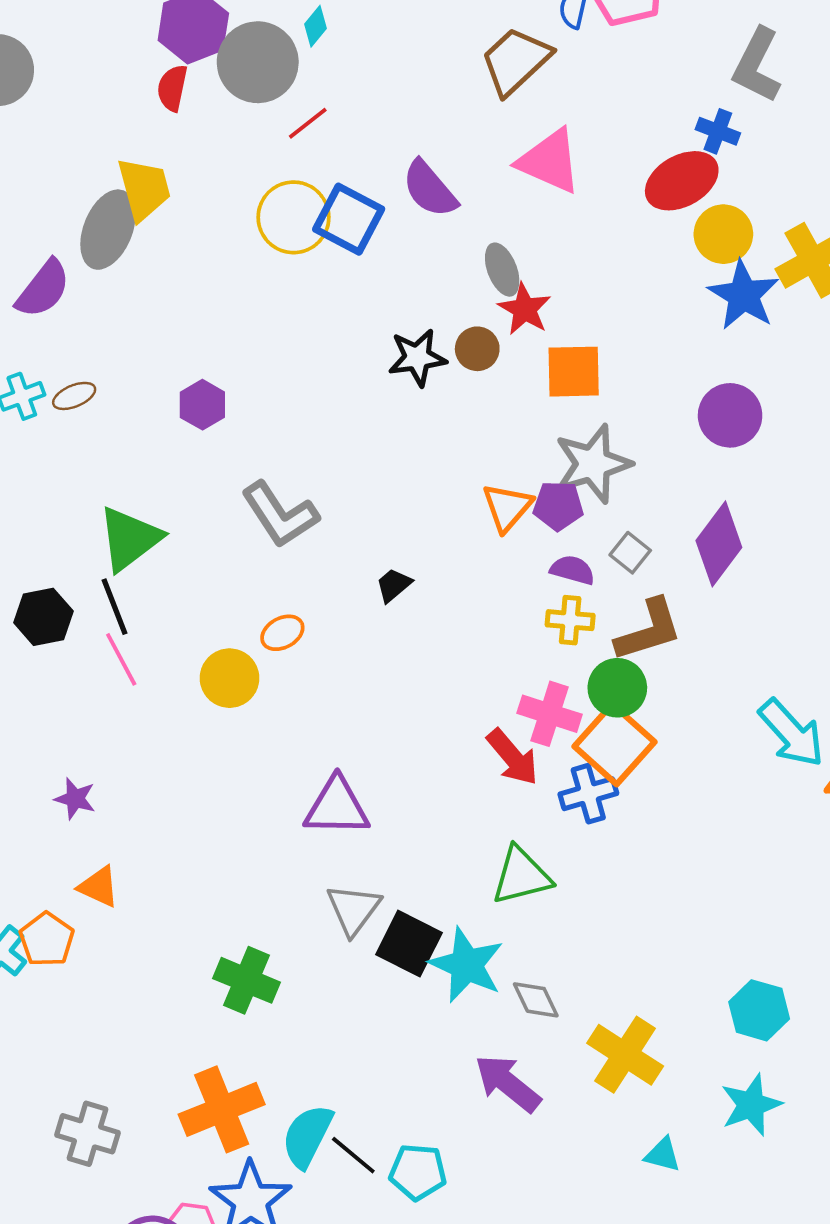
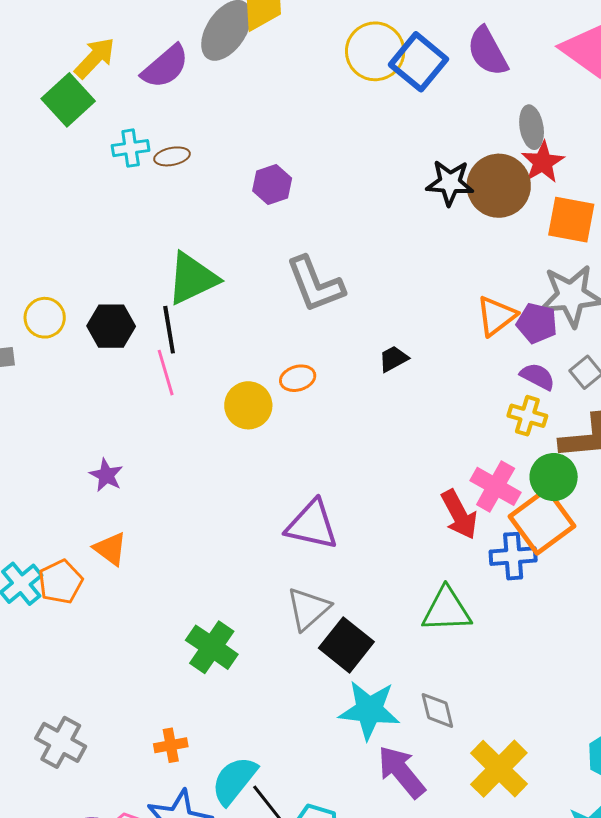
brown circle: (477, 349) -> (499, 186), size x1.8
cyan star: (467, 965) -> (369, 710), moved, turned -30
orange cross: (222, 1109) -> (171, 745), size x0.5

